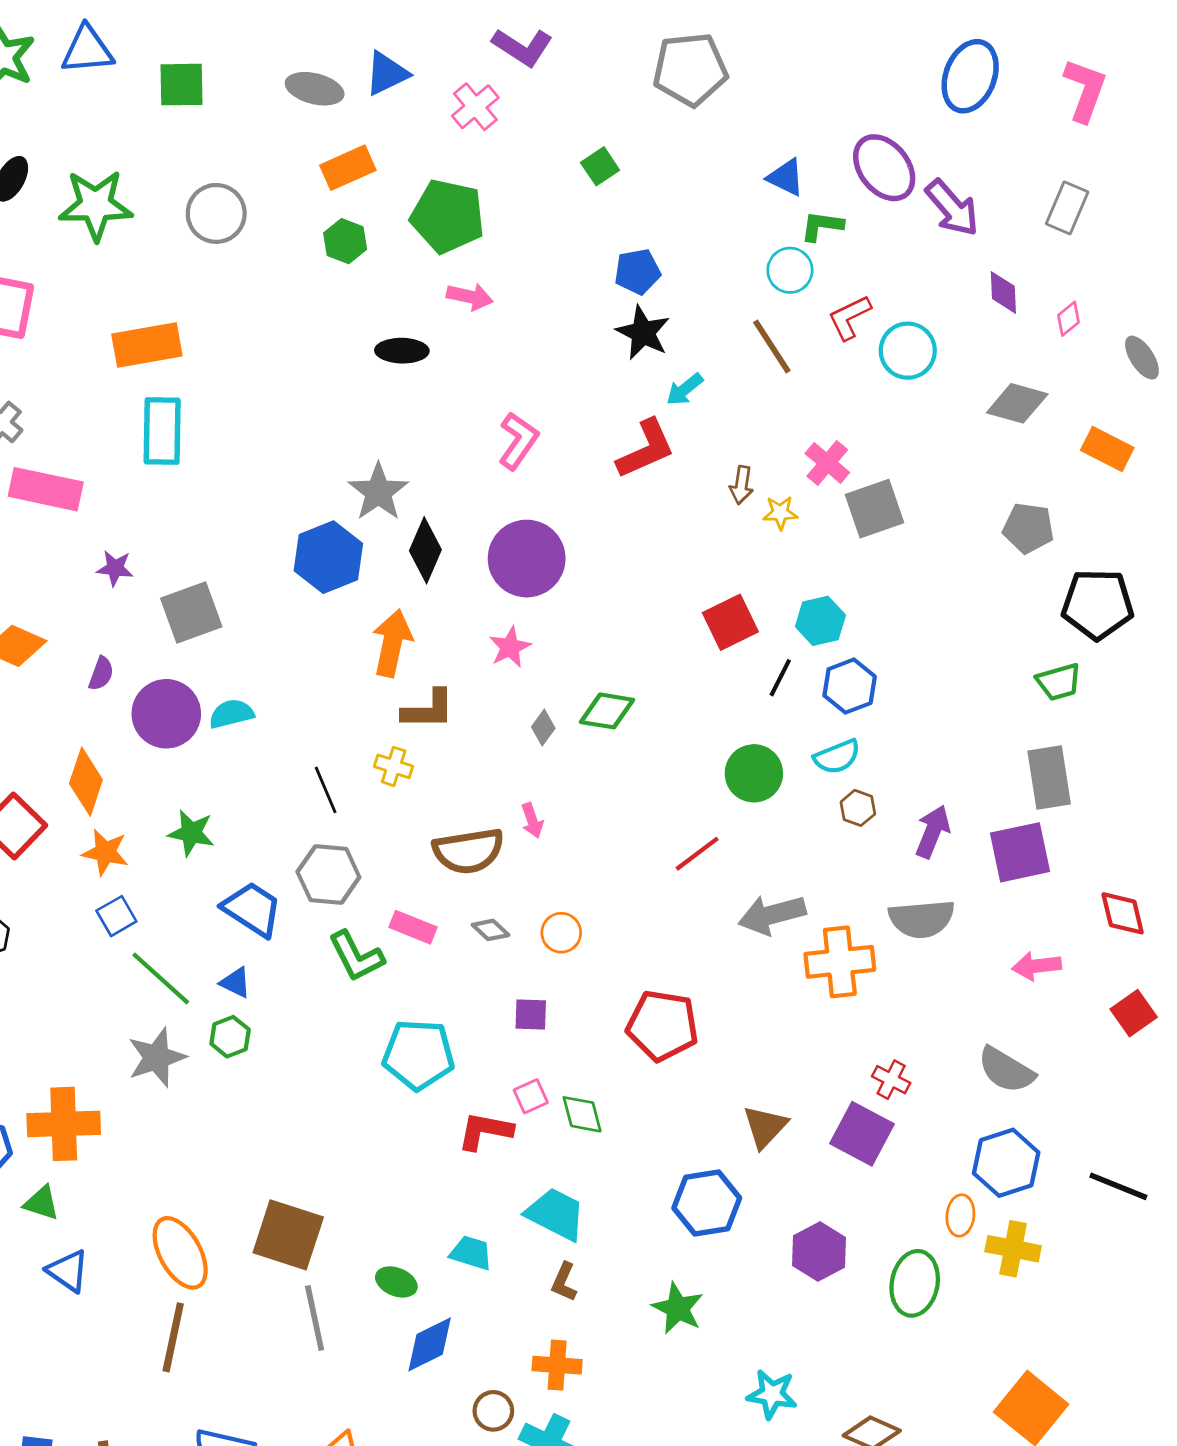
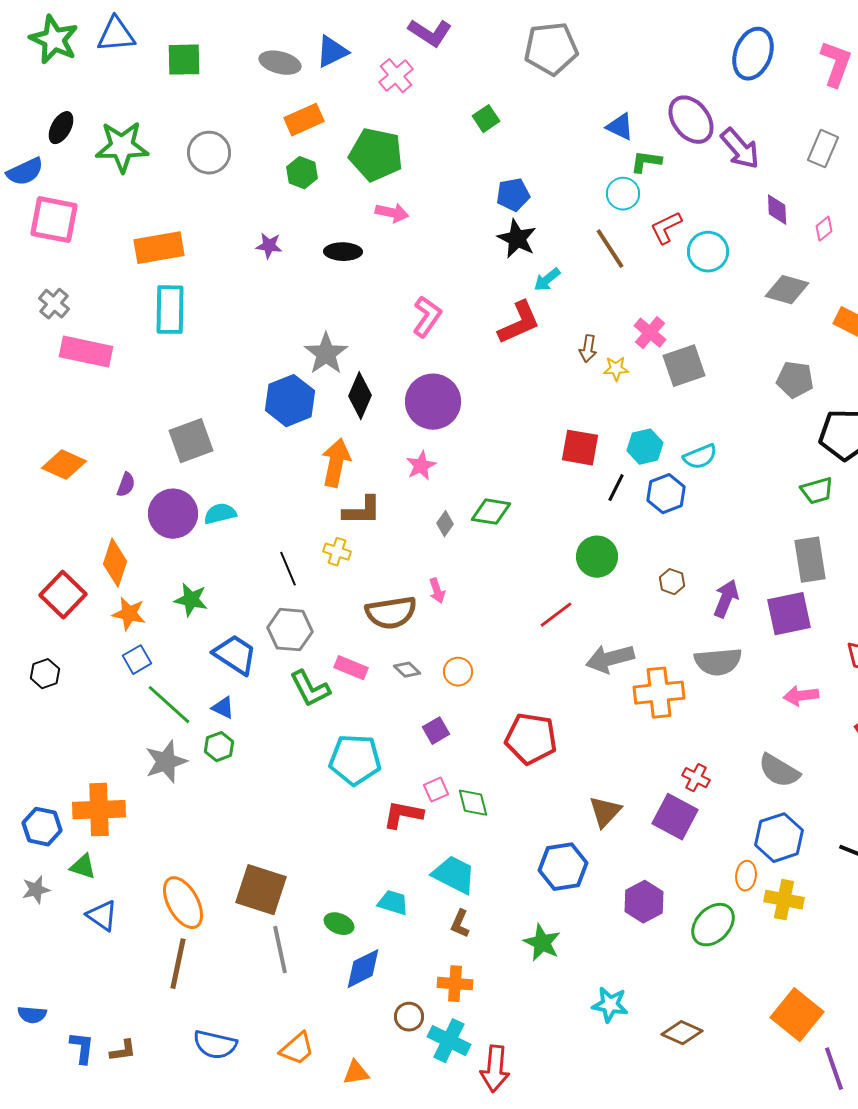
purple star: (115, 568) -> (269, 246), moved
red square: (730, 622) -> (580, 448), turned 36
cyan semicircle: (837, 757) -> (700, 457), moved
purple square: (531, 1014) -> (436, 731), turned -32
green ellipse: (915, 1283) -> (713, 925), turned 33

